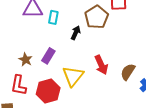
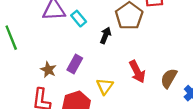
cyan rectangle: (53, 17) -> (79, 19), turned -48
yellow triangle: (73, 76) -> (105, 86), size x0.7

